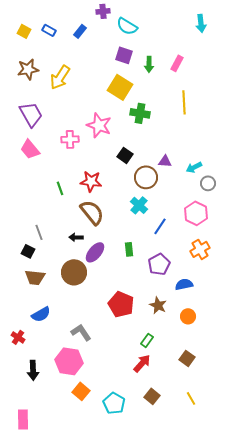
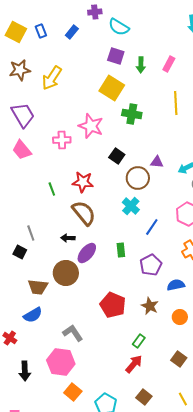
blue rectangle: (49, 30) -> (41, 31), turned 40
yellow square: (24, 31) -> (16, 32), size x1.5
brown trapezoid: (35, 277) -> (38, 287), moved

